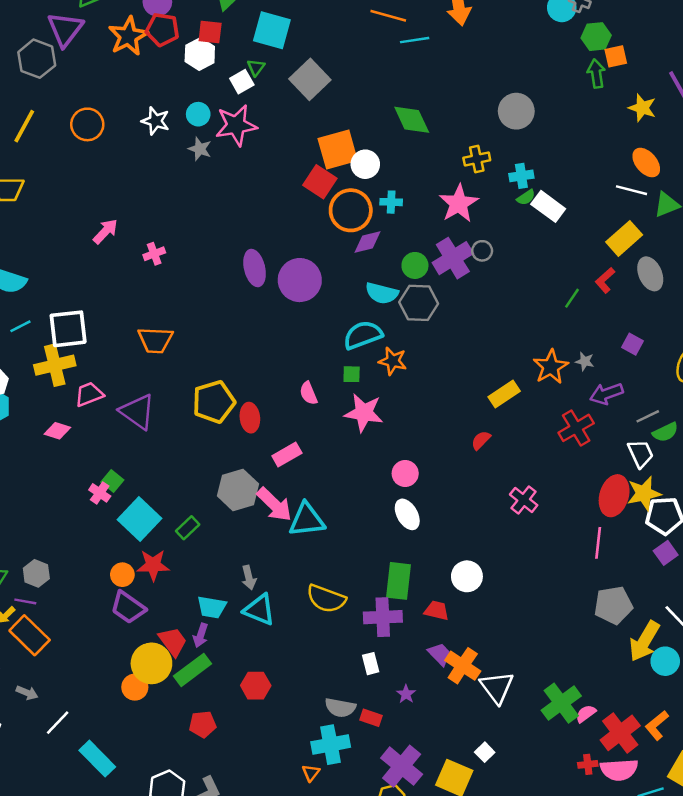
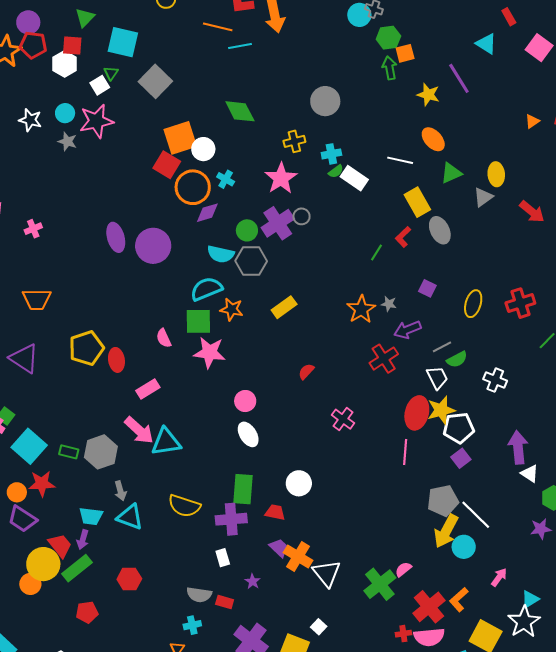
white line: (632, 190) -> (400, 160), moved
cyan cross: (391, 202) -> (226, 179), turned 30
yellow rectangle: (624, 238) -> (417, 202), turned -76
green square: (352, 374) -> (198, 321), size x1.8
yellow rectangle: (504, 394) -> (284, 307), moved
gray hexagon: (238, 490) -> (101, 452), moved
green rectangle: (188, 528) -> (69, 452), turned 60
gray pentagon: (613, 605) -> (443, 501), moved
pink semicircle: (586, 714) -> (403, 569), moved
cyan cross: (331, 745) -> (192, 625), size x0.6

